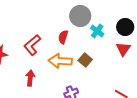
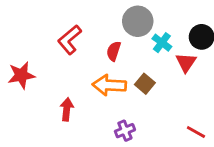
red L-shape: (32, 45) -> (70, 40), moved
red triangle: (123, 49) -> (186, 62), moved

